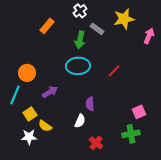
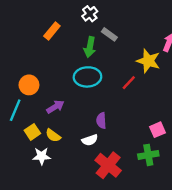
yellow star: (124, 19) -> (148, 61), moved, turned 30
white semicircle: (80, 121) -> (90, 140), turned 48
yellow semicircle: (45, 126) -> (53, 135), moved
white star: (29, 137) -> (42, 156), moved
red cross: (96, 143) -> (108, 165), size x1.6

